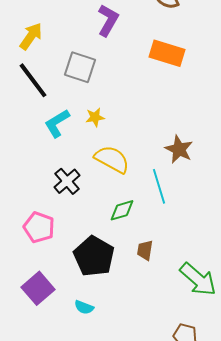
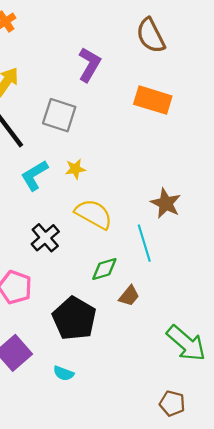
brown trapezoid: (145, 250) -> (129, 296), moved, turned -150

